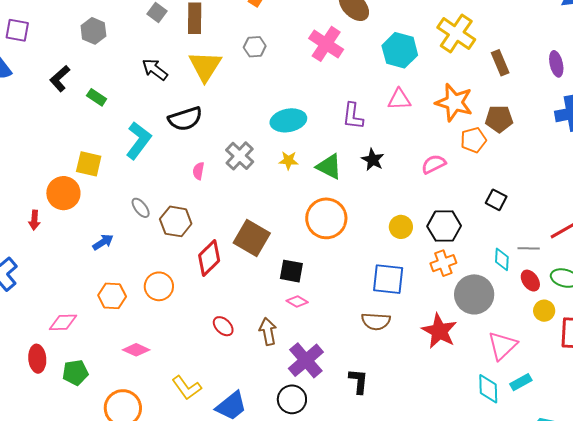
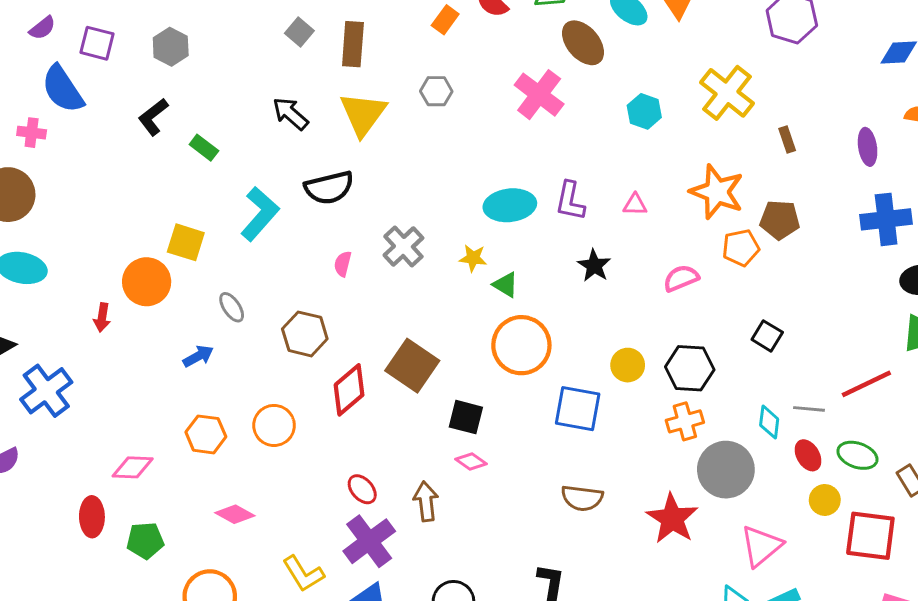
gray hexagon: (93, 31) -> (171, 47), moved
cyan hexagon: (400, 50) -> (644, 111), size x0.7
brown rectangle: (500, 63) -> (787, 139), size x0.7
pink triangle: (399, 99) -> (635, 205), moved, size x0.7
cyan ellipse: (288, 120) -> (510, 205), moved
green triangle: (329, 166) -> (506, 285), moved, size x0.7
gray ellipse: (141, 208) -> (232, 307), moved
blue square: (388, 279) -> (578, 409), moved
purple cross: (306, 360) -> (369, 541), moved

